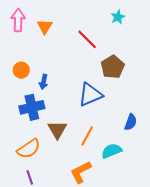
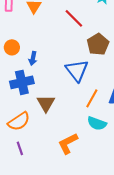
blue triangle: (90, 95) -> (77, 70), turned -45
orange line: (87, 136) -> (92, 98), moved
cyan semicircle: (112, 151) -> (97, 123), turned -138

